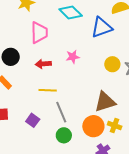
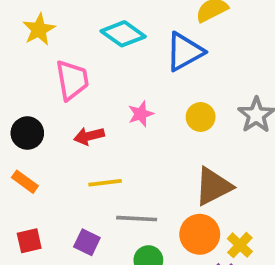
yellow circle: (112, 64) -> (201, 117), moved
gray line: (61, 112) -> (137, 219), turned -55
yellow cross: (115, 125) -> (240, 245), moved, turned 32

